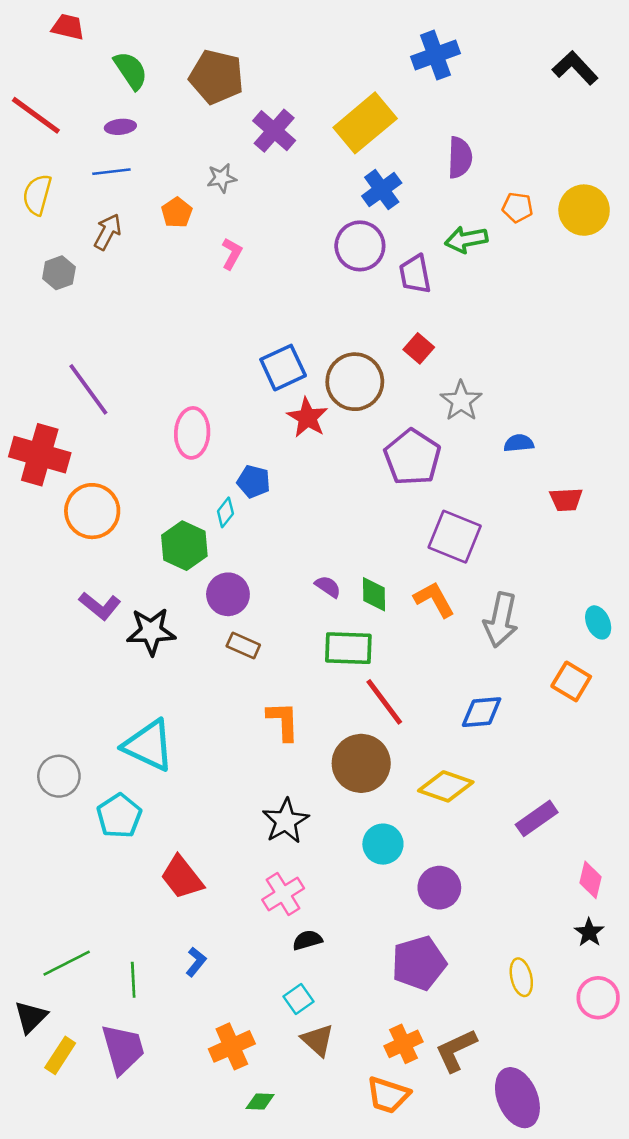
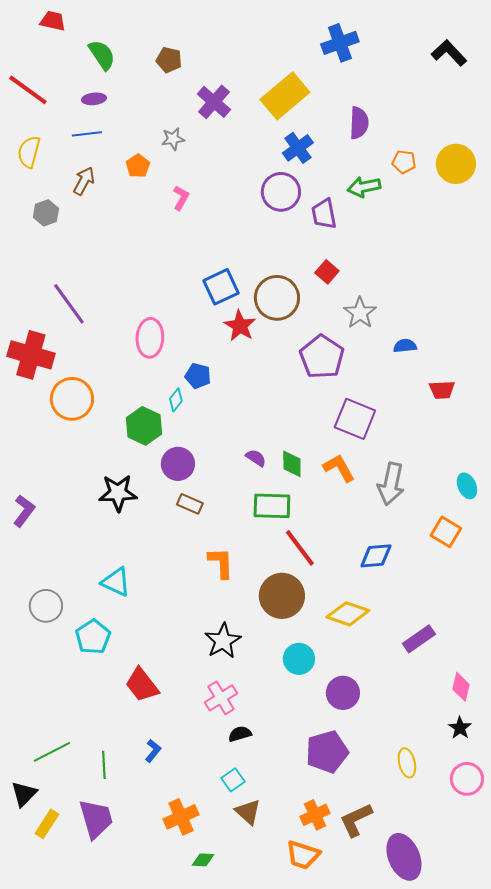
brown pentagon: (216, 77) -> (169, 60), size x0.6
purple L-shape: (100, 606) -> (24, 511), moved, turned -92
cyan triangle: (149, 745) -> (116, 582), size x0.7

